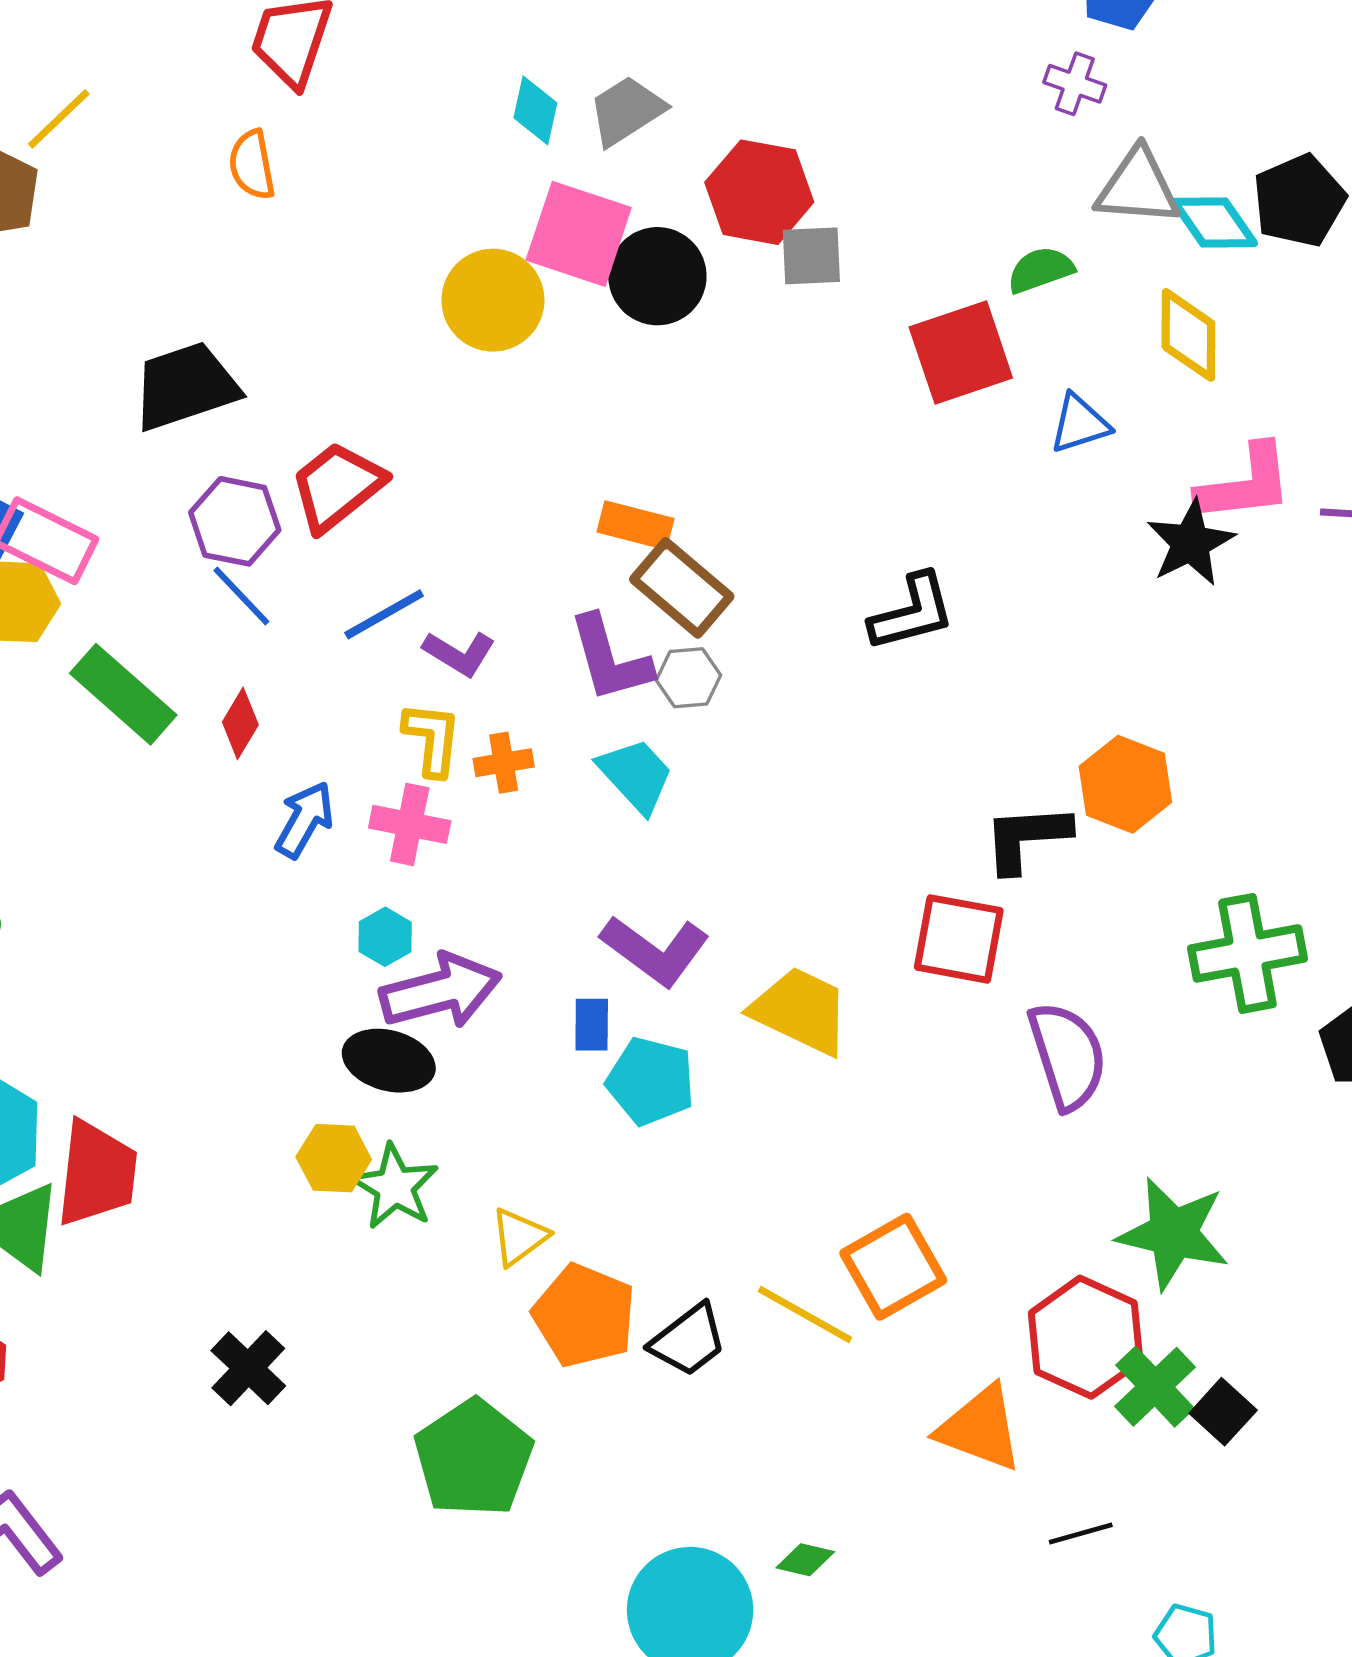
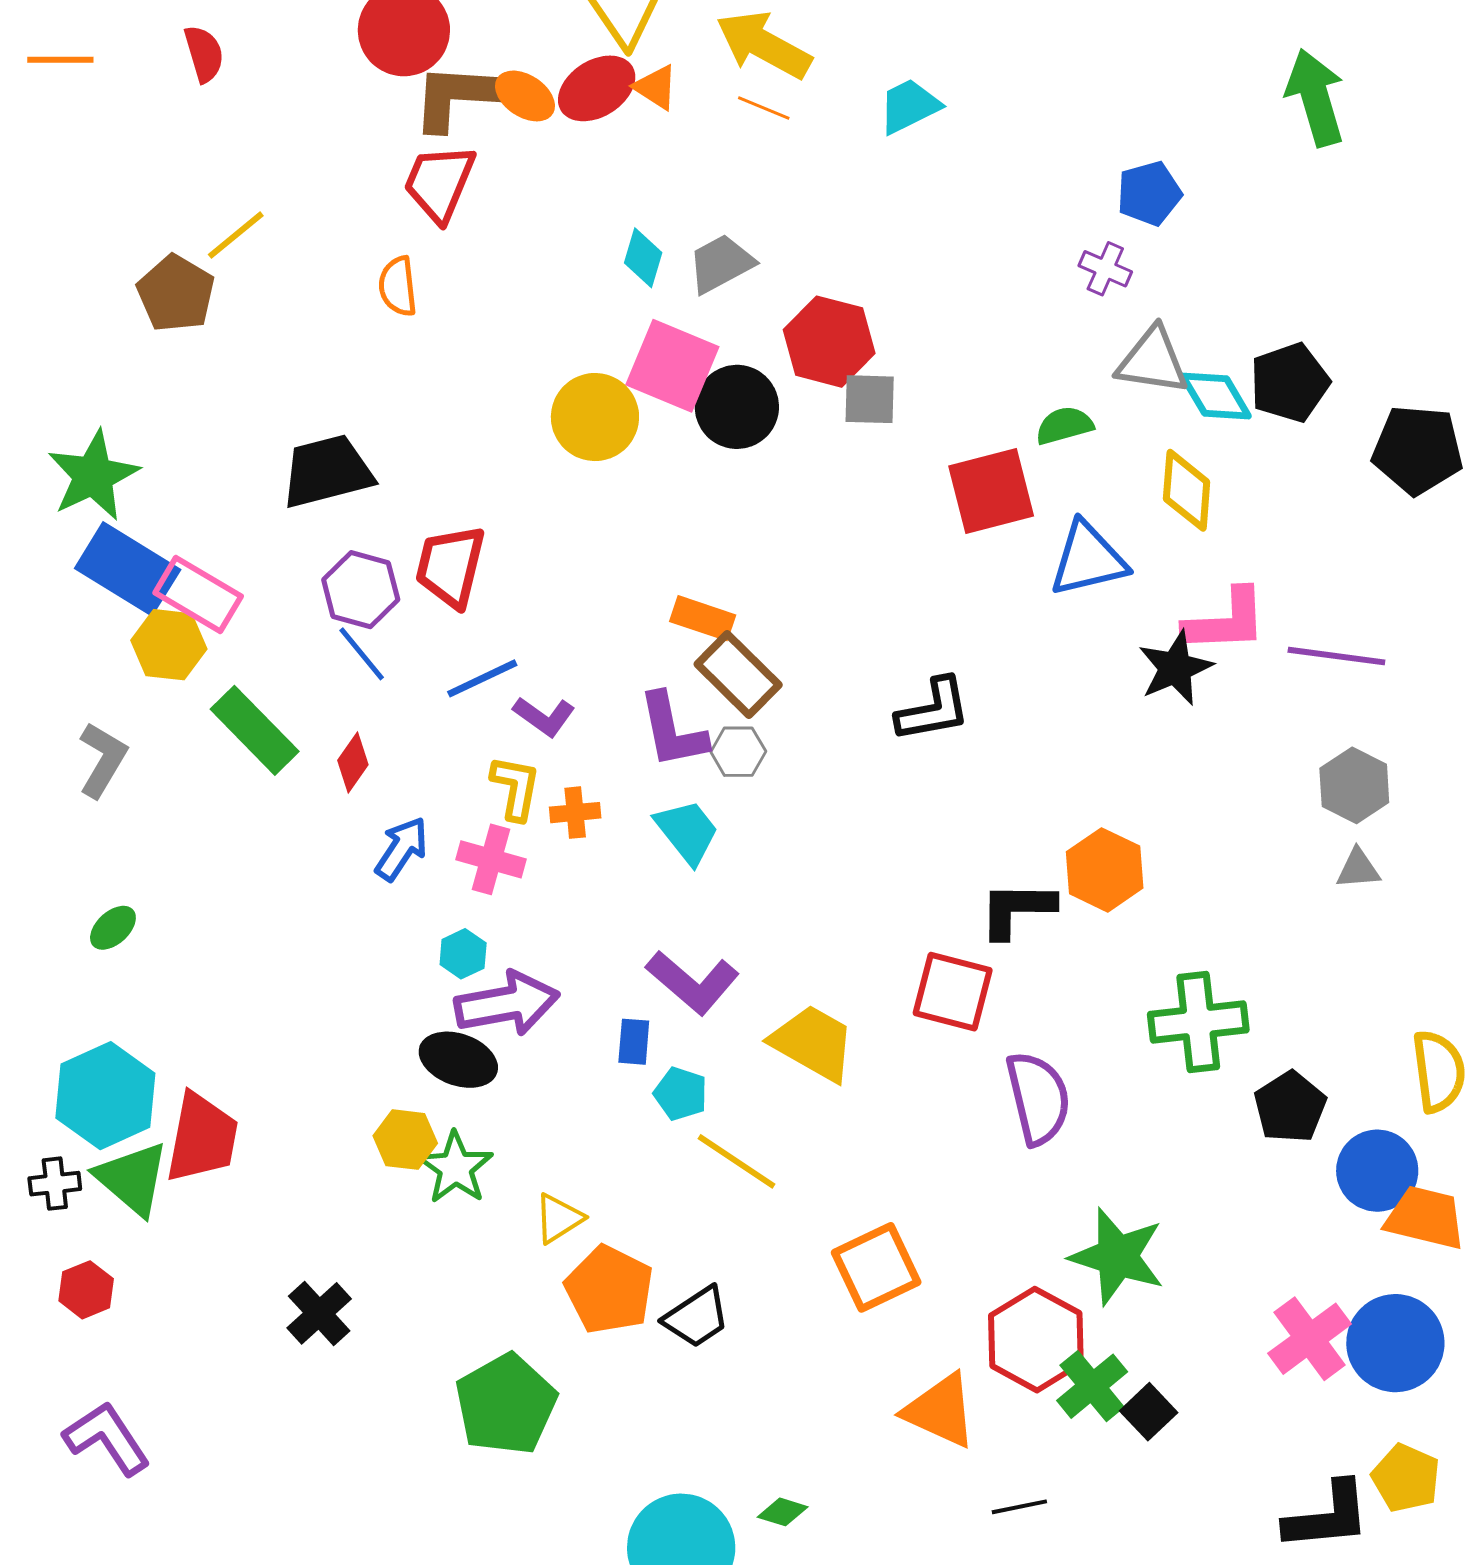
blue triangle: (1080, 424) -> (1088, 559), size x1.5
red trapezoid: (337, 486) -> (450, 566), turned -42
cyan pentagon: (651, 1081) -> (681, 1094), size x0.7
yellow line: (805, 1314) -> (737, 1161), moved

